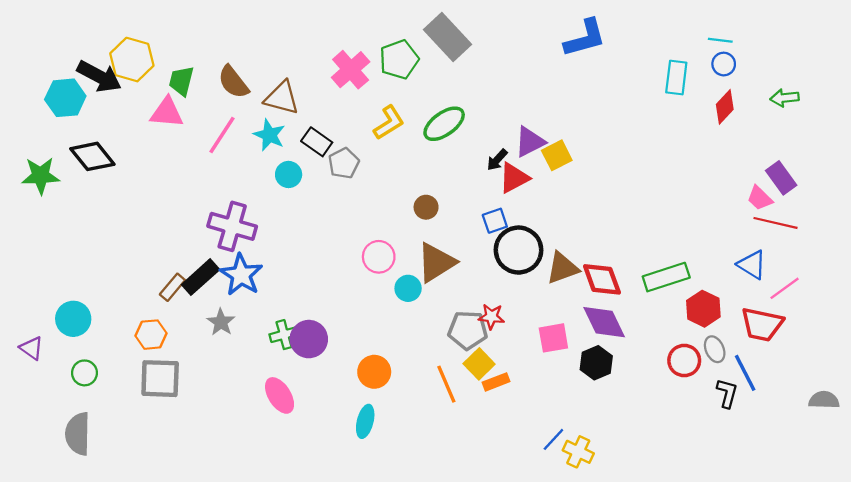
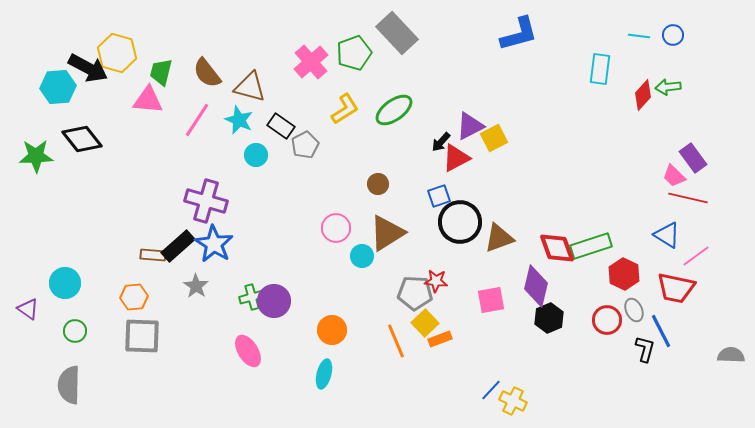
blue circle: (724, 64) -> (673, 35), moved
green arrow: (785, 98) -> (668, 87), moved
red diamond: (602, 279) -> (557, 248), moved
brown rectangle: (172, 287) -> (153, 255), turned 55
purple diamond: (604, 322) -> (536, 286), turned 39
black hexagon: (596, 363) -> (549, 318), moved

